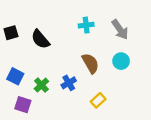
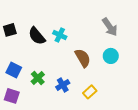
cyan cross: (86, 25) -> (60, 35), moved, turned 32
blue cross: (69, 83) -> (63, 85), moved
purple square: (23, 105) -> (12, 96), moved

